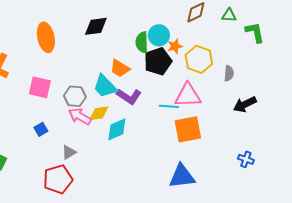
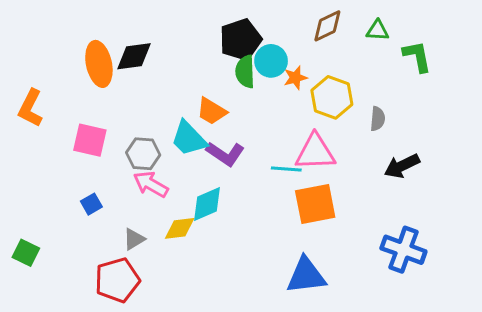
black diamond: (96, 26) -> (134, 56), moved
black pentagon: (158, 61) -> (241, 40), moved
yellow diamond: (99, 113) -> (180, 228), moved
blue cross: (246, 159) -> (403, 250), size x1.8

